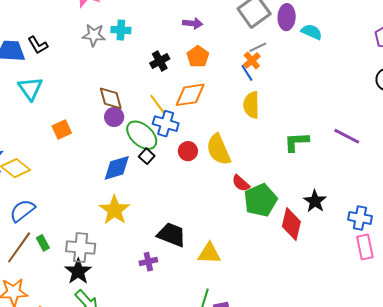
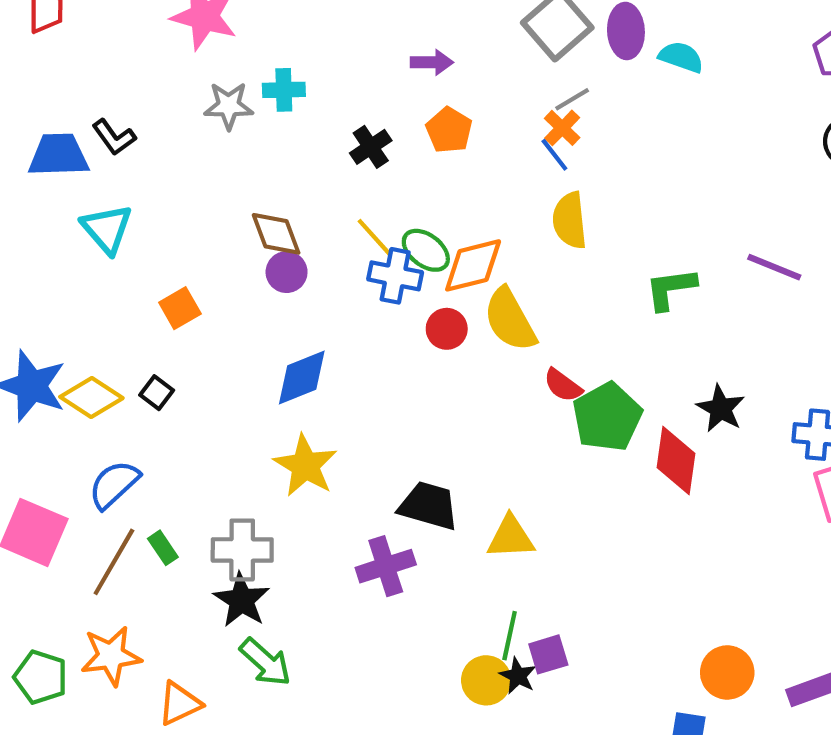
orange diamond: (190, 95) -> (473, 265), moved
green ellipse: (142, 135) -> (426, 250), moved, size x0.7
black square: (147, 156) -> (157, 393), moved
purple cross: (148, 262) -> (386, 566), size x1.5

